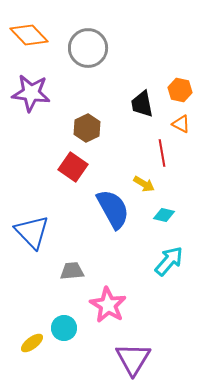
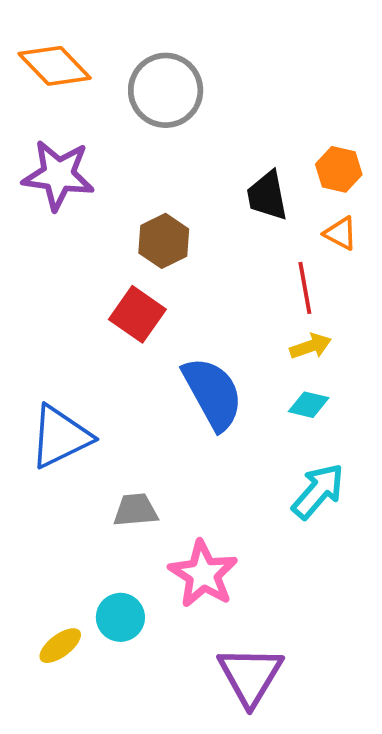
yellow arrow: (144, 184) -> (311, 346), moved, turned -50
blue triangle: (32, 232) -> (60, 437), turned 48

